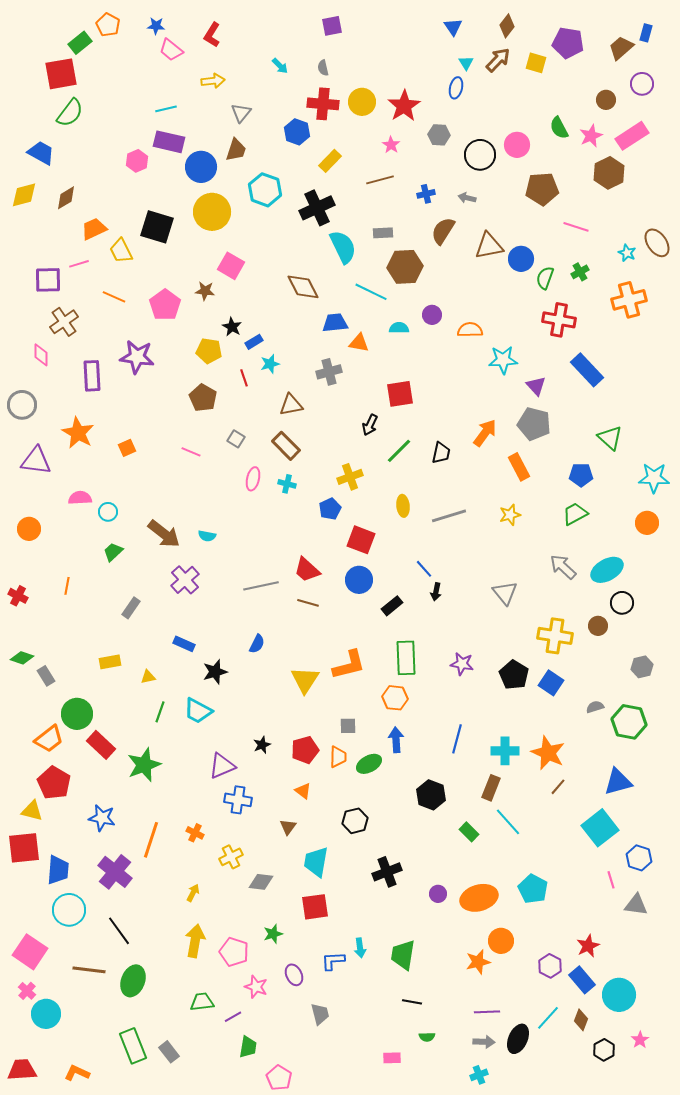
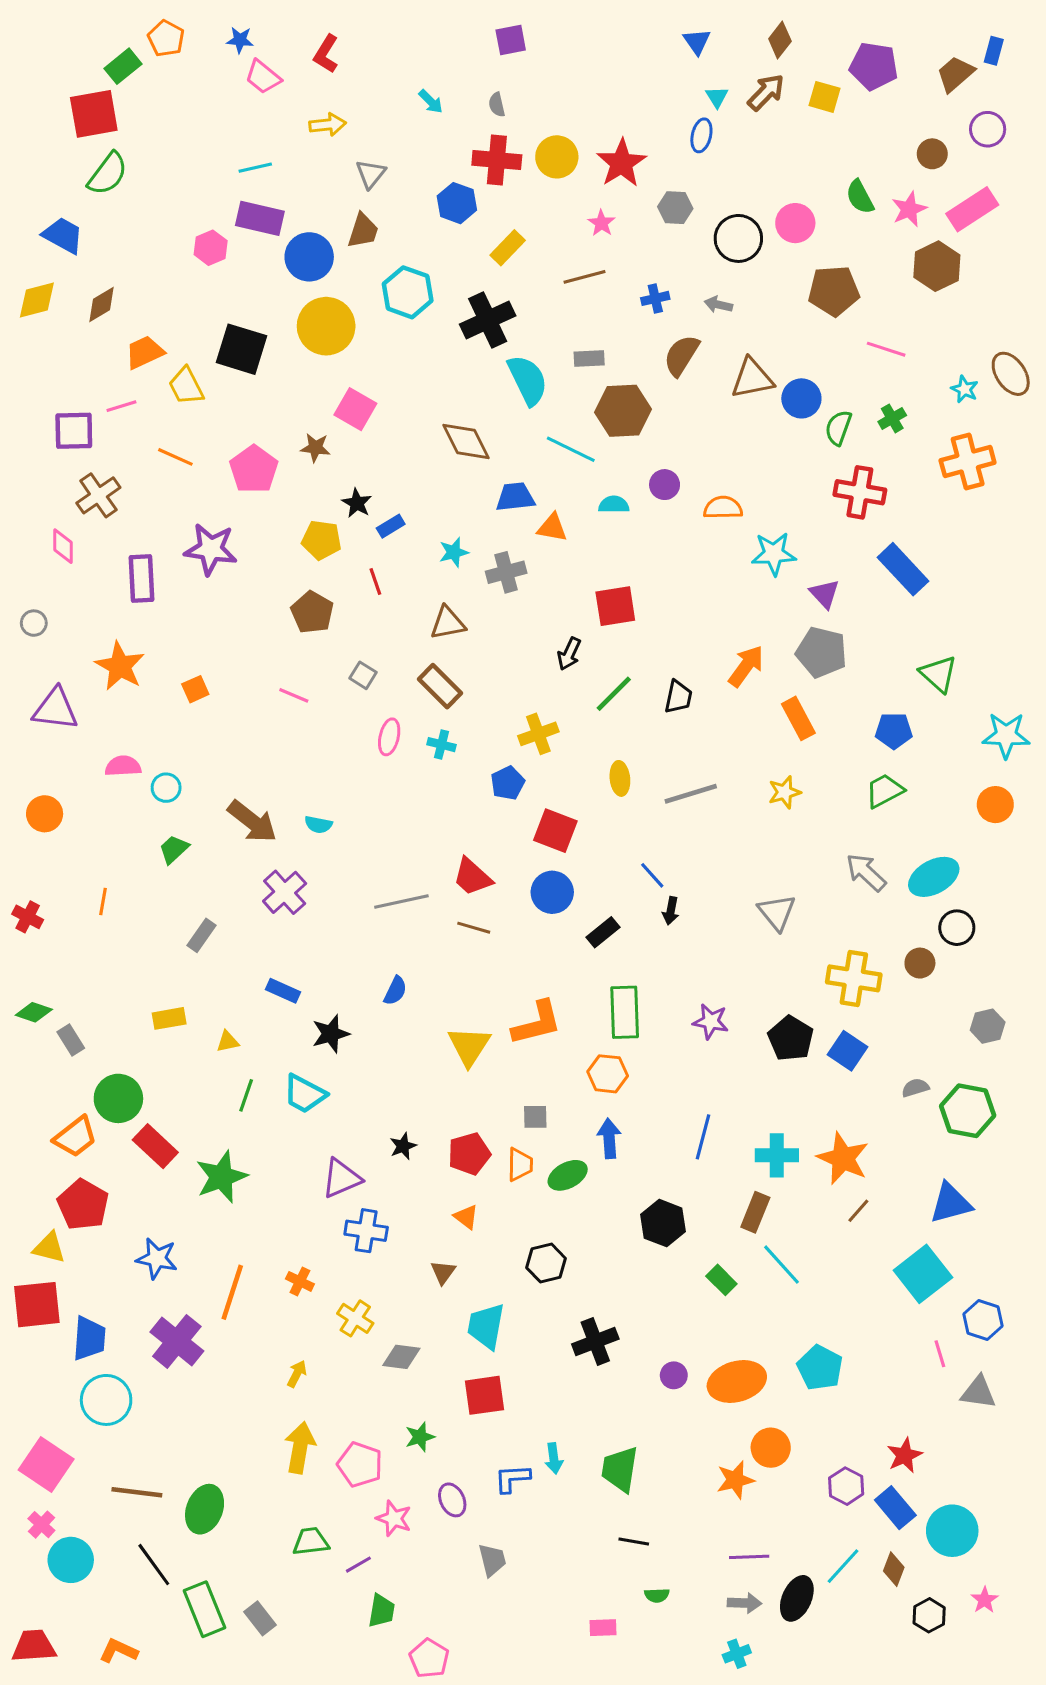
cyan star: (270, 364) -> (454, 552), moved
gray circle: (22, 405) -> (34, 623), size x0.6
yellow cross: (231, 857) -> (355, 1318), turned -30
black line: (119, 931) -> (154, 1565), moved

